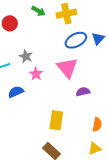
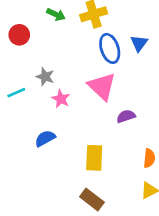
blue ellipse: (76, 40) -> (110, 48), turned -75
blue semicircle: (16, 92) -> (45, 138), moved

